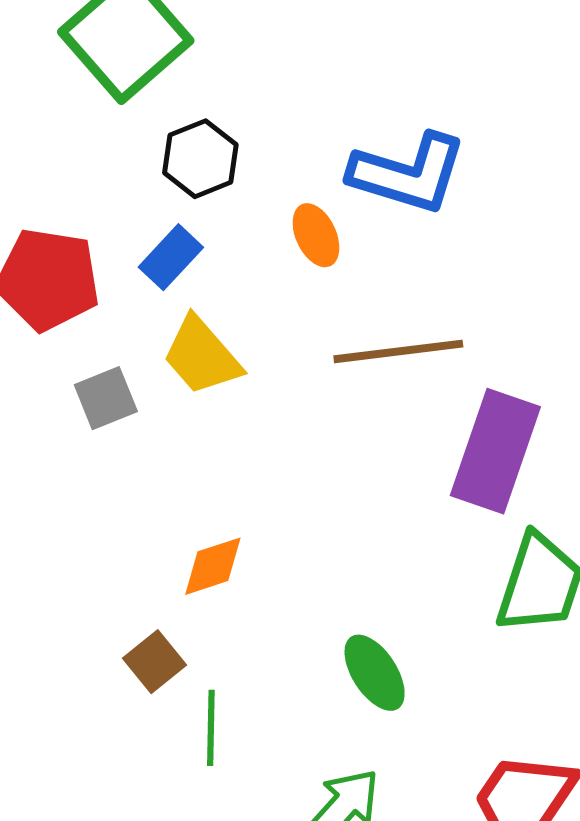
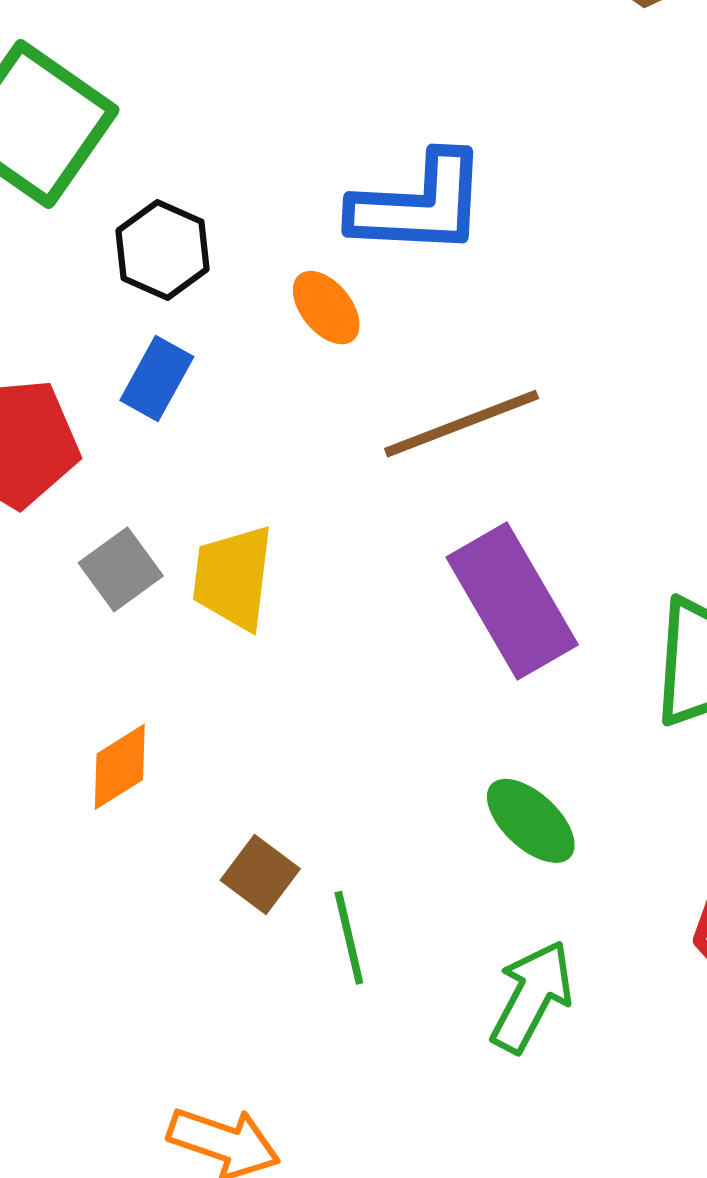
yellow trapezoid: (202, 356) -> (233, 577), moved, turned 62
purple rectangle: (495, 451) -> (512, 601), moved, turned -35
orange diamond: (213, 566) -> (120, 767), moved

